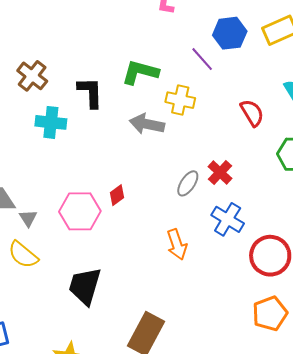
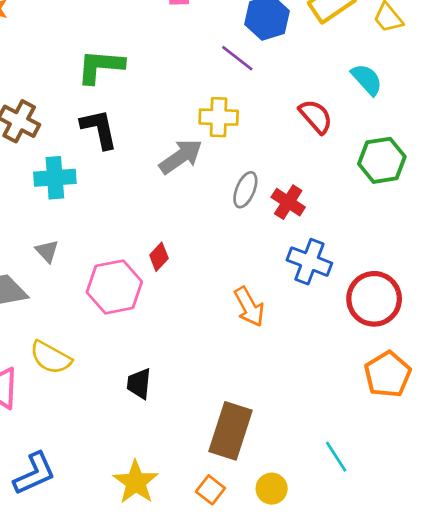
green L-shape: (140, 72) -> (100, 66), moved
gray arrow: (147, 124) -> (181, 156), turned 144
gray ellipse: (188, 183) -> (245, 190), moved
gray triangle: (28, 218) -> (47, 251), moved
black trapezoid: (85, 286) -> (139, 384), size x0.6

